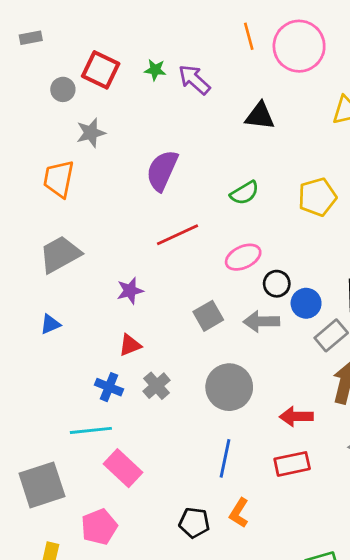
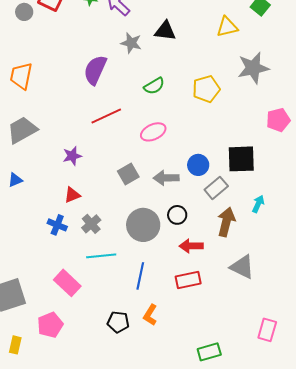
gray star: (91, 133) -> (131, 43), moved, turned 30
black circle: (277, 284) -> (177, 215), moved
cyan line: (91, 430) -> (101, 256), moved

